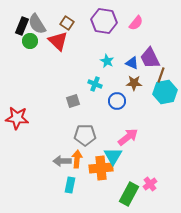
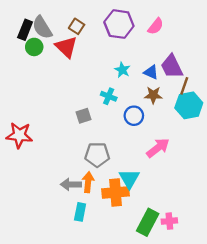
pink arrow: (128, 137) -> (158, 148), moved
pink cross: (150, 184) -> (169, 221), moved, turned 32

